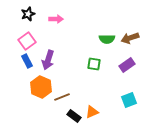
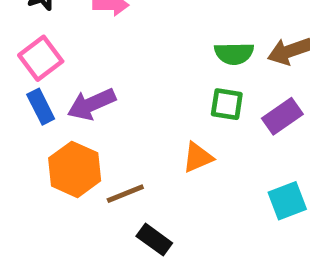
purple arrow: (48, 60) -> (91, 104), turned 48
green square: (94, 64) -> (227, 104), moved
orange triangle: (92, 112) -> (198, 157), moved

